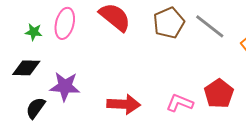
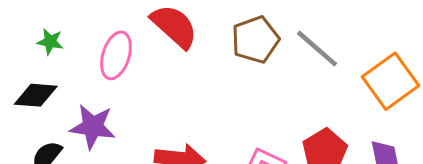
pink ellipse: (65, 23) -> (116, 55), moved

